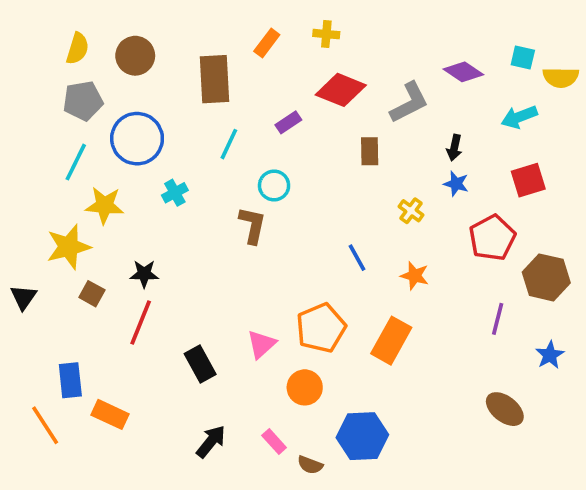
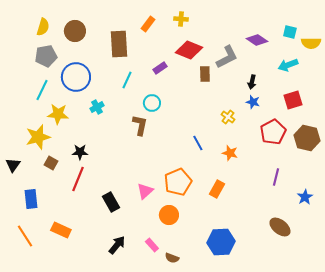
brown rectangle: (370, 151) -> (205, 74), moved
brown hexagon: (546, 277) -> (307, 138), moved
orange rectangle: (391, 341) -> (217, 189), size x0.7
blue rectangle: (70, 380) -> (31, 199), moved
blue hexagon: (362, 436) -> (221, 242), moved

